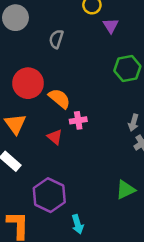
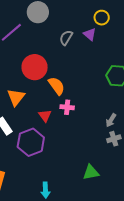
purple triangle: (111, 26) -> (90, 34), moved, turned -32
purple hexagon: (49, 195) -> (31, 142), moved

